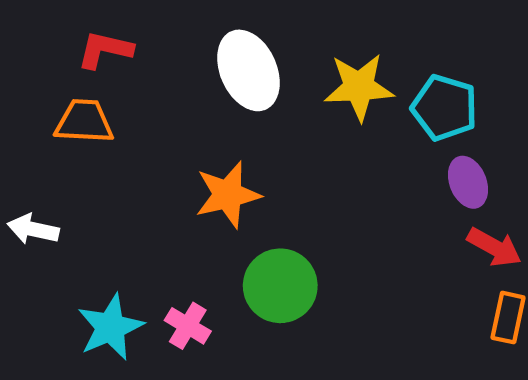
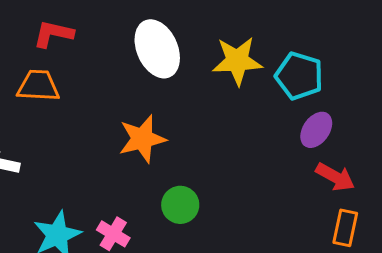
purple ellipse: (468, 182) -> (316, 130), turned 57
green circle: (280, 286) -> (180, 205), size x0.7

